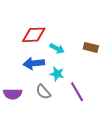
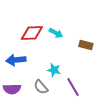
cyan arrow: (57, 49) -> (56, 33), moved
blue arrow: (34, 63) -> (16, 60), moved

